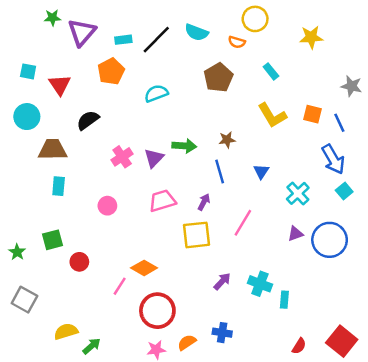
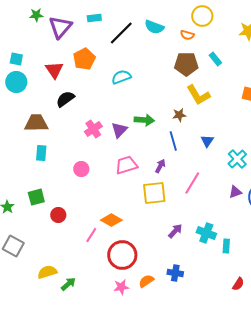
cyan rectangle: (123, 40) -> (94, 18), moved
brown pentagon: (218, 78) -> (186, 64), moved, turned 30
red triangle: (60, 85) -> (54, 70), moved
yellow L-shape: (272, 115) -> (198, 95), moved
cyan circle: (27, 117) -> (16, 82), moved

